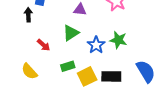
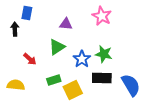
yellow semicircle: (29, 71) -> (16, 85), turned 138
black rectangle: (111, 76) -> (102, 78), moved

